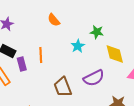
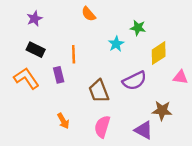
yellow diamond: (115, 54) -> (159, 53), turned 70
purple rectangle: (22, 64) -> (59, 75), moved

